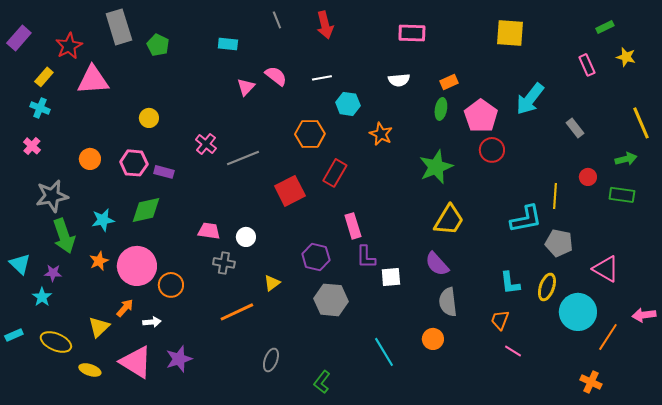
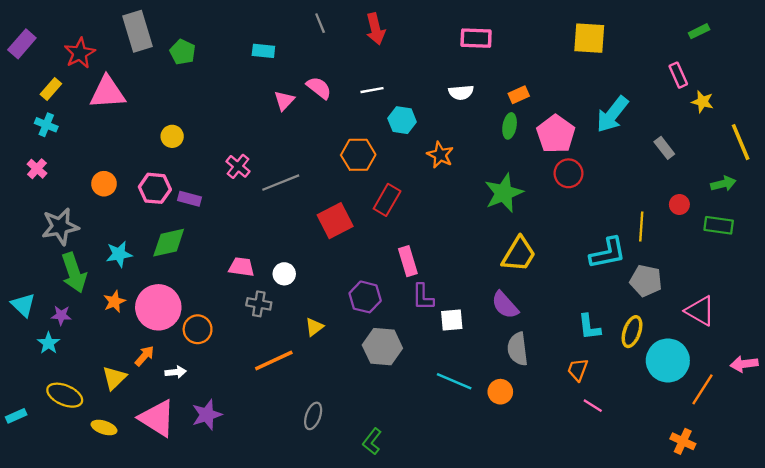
yellow star: (626, 57) -> (702, 102), moved
cyan rectangle: (14, 335) -> (16, 416), moved
cyan line: (384, 352) -> (454, 381), moved, turned -36

